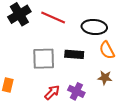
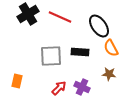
black ellipse: (94, 27) -> (99, 26), turned 50

